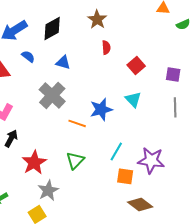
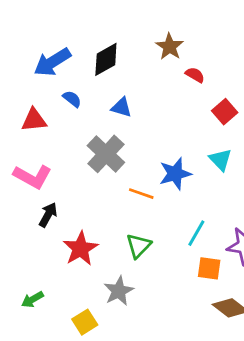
red semicircle: (106, 47) -> (195, 75), moved, turned -56
gray star: (48, 190) -> (119, 291), moved

